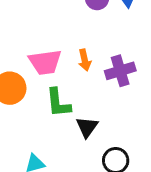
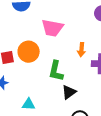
pink trapezoid: (45, 62) -> (52, 28), moved

